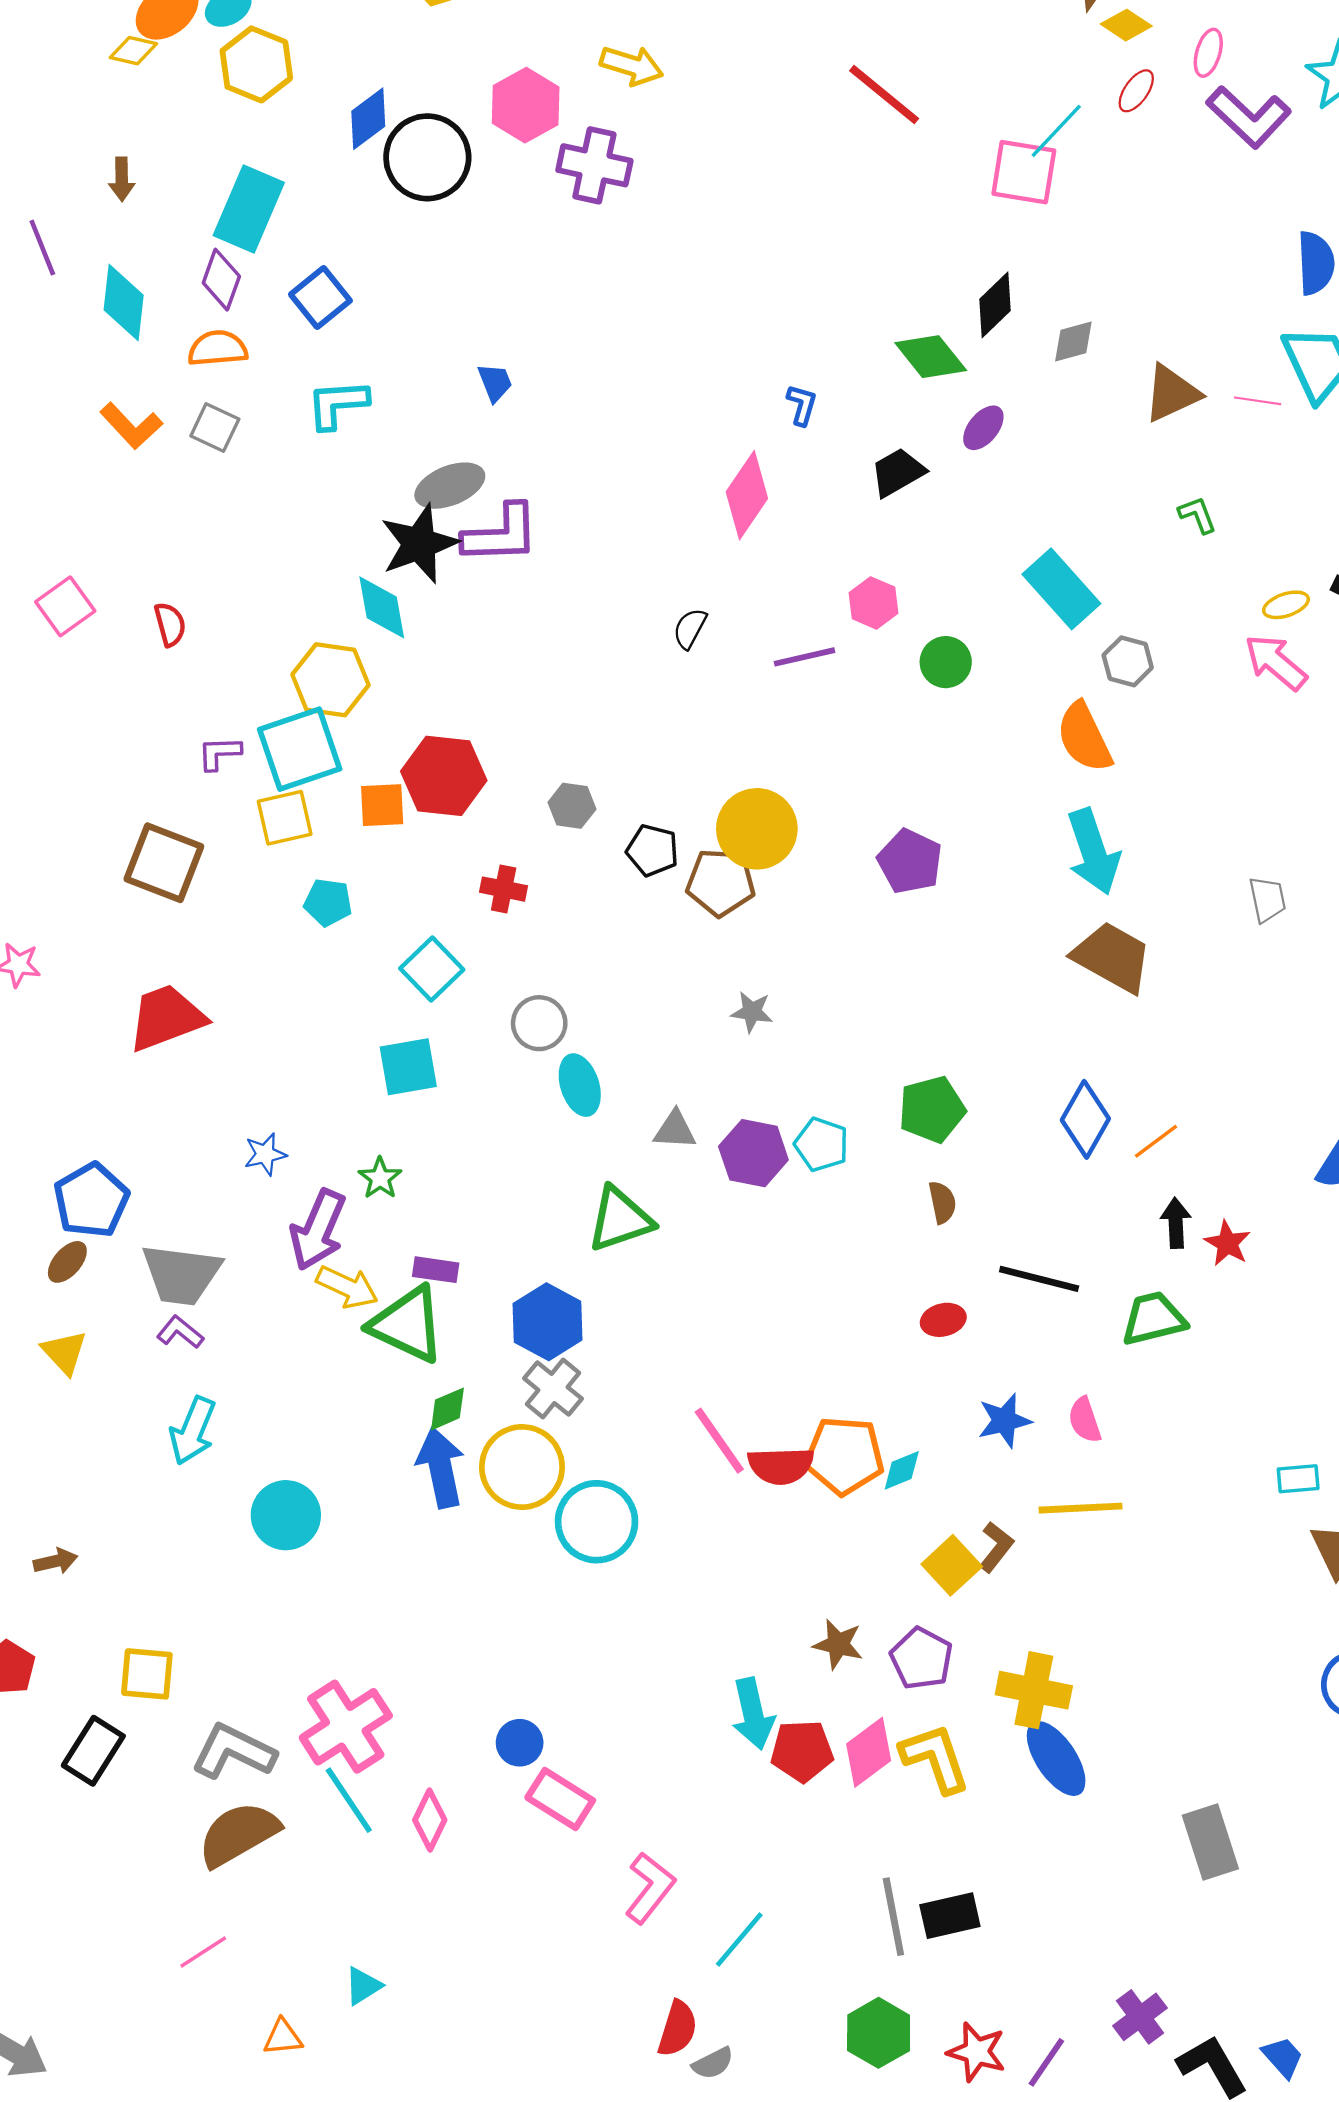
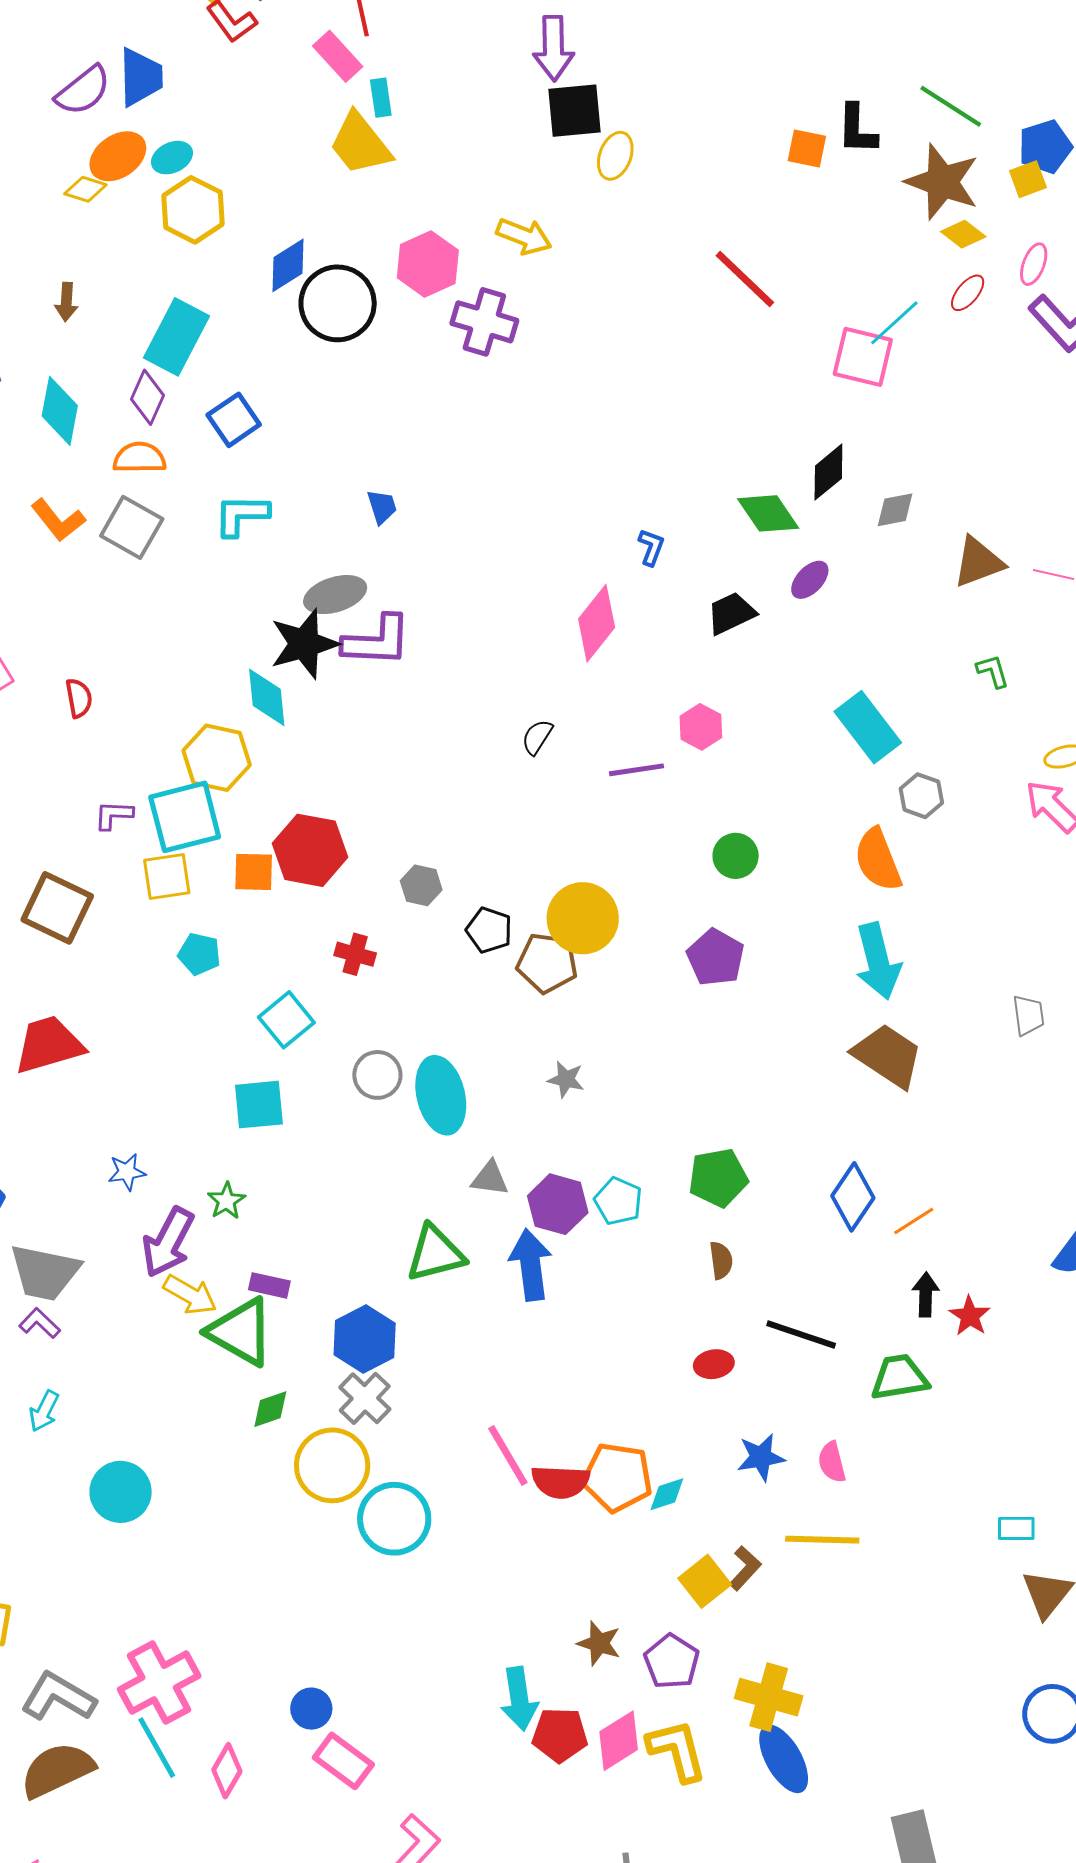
gray square: (215, 428) -> (132, 527), size x1.4
green circle: (946, 662) -> (736, 856), moved
cyan ellipse: (580, 1085) -> (441, 1095), moved, size x1.4
cyan arrow: (193, 1431) -> (44, 1411), size x0.7
blue arrow: (441, 1468) -> (531, 1265), moved

